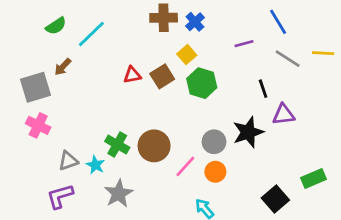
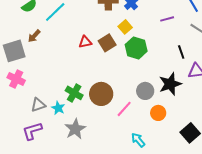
orange circle: (215, 172) -> (158, 113), moved

